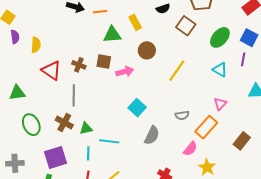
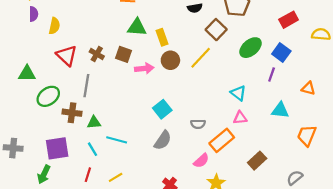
yellow rectangle: (135, 22) -> (162, 37), moved
brown circle: (147, 50) -> (170, 60), moved
cyan triangle: (220, 70) -> (238, 93), moved
yellow line: (177, 71) -> (201, 58), moved
pink triangle: (220, 104) -> (240, 118), turned 32
cyan square: (137, 108) -> (162, 109), moved
brown cross: (64, 123) -> (72, 113), turned -30
green ellipse: (31, 125) -> (48, 96), moved, turned 70
cyan line: (88, 153) -> (92, 149), turned -40

